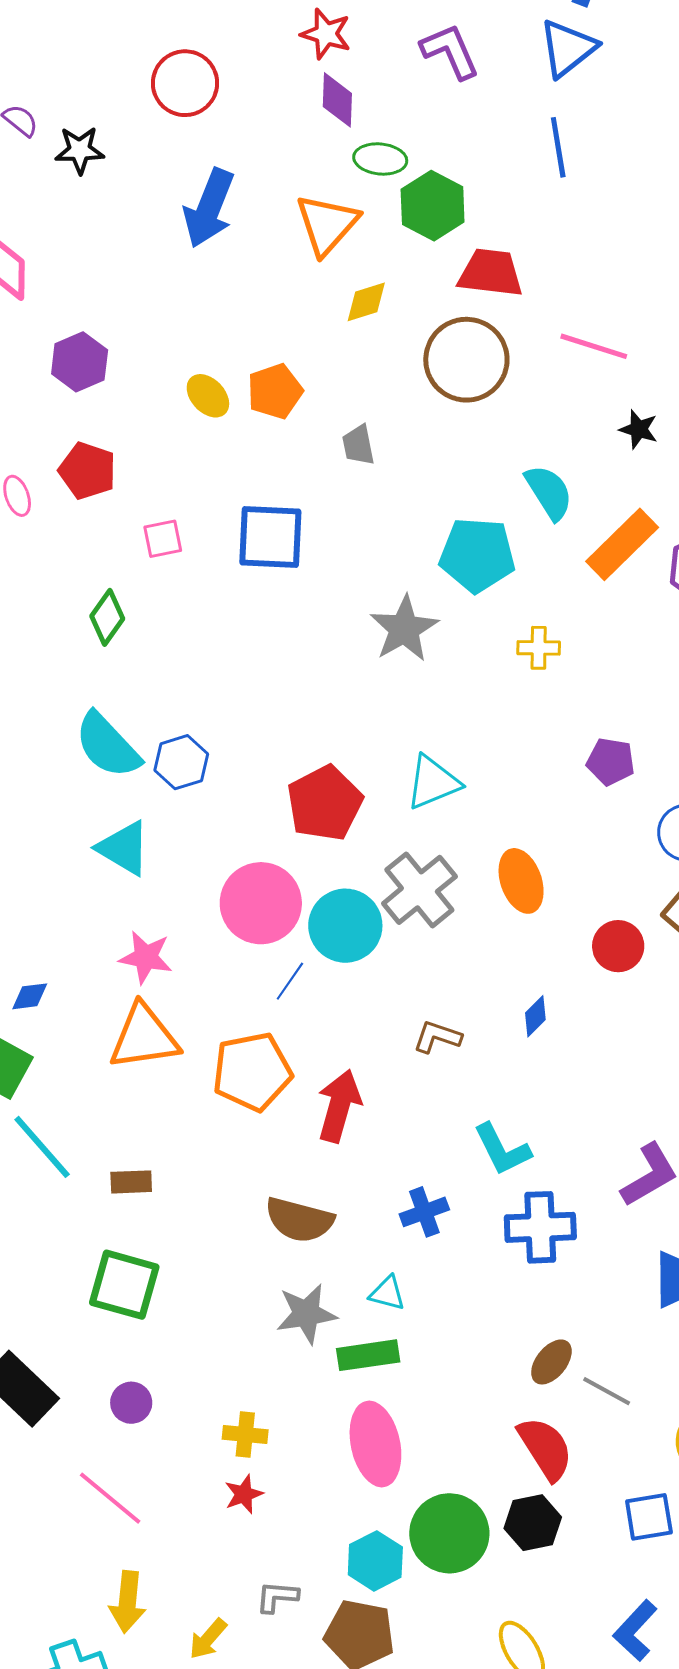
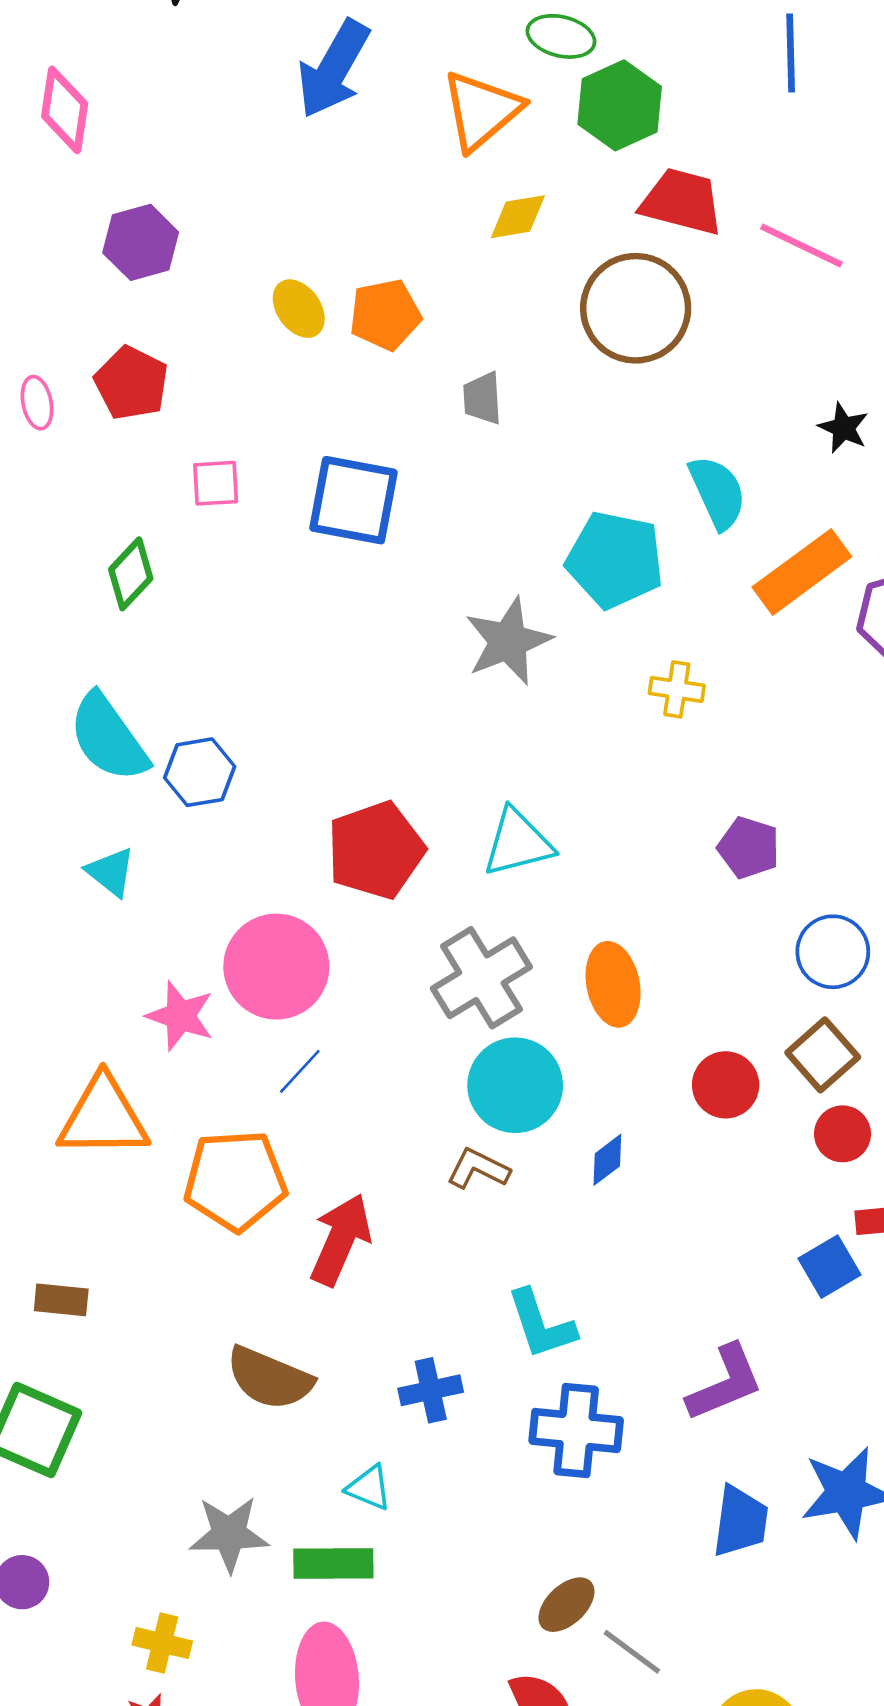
pink line: (594, 346) -> (801, 245), moved
cyan triangle: (124, 848) -> (111, 872), size x0.7
cyan circle: (345, 926) -> (515, 1085), moved
pink star: (146, 957) -> (180, 1016), moved
gray star: (306, 1314) -> (229, 1534), moved

